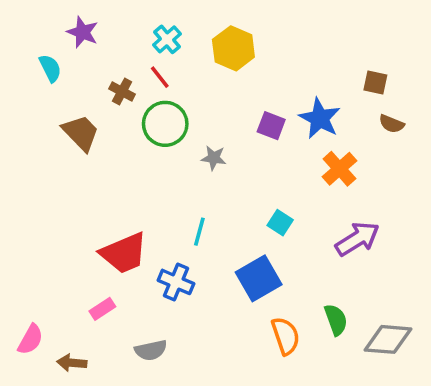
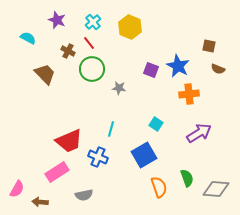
purple star: (83, 32) -> (57, 20), moved
cyan semicircle: (50, 68) -> (28, 38), turned -35
orange cross: (339, 169) -> (189, 94), turned 36
pink rectangle: (102, 309) -> (57, 172), size x1.6

